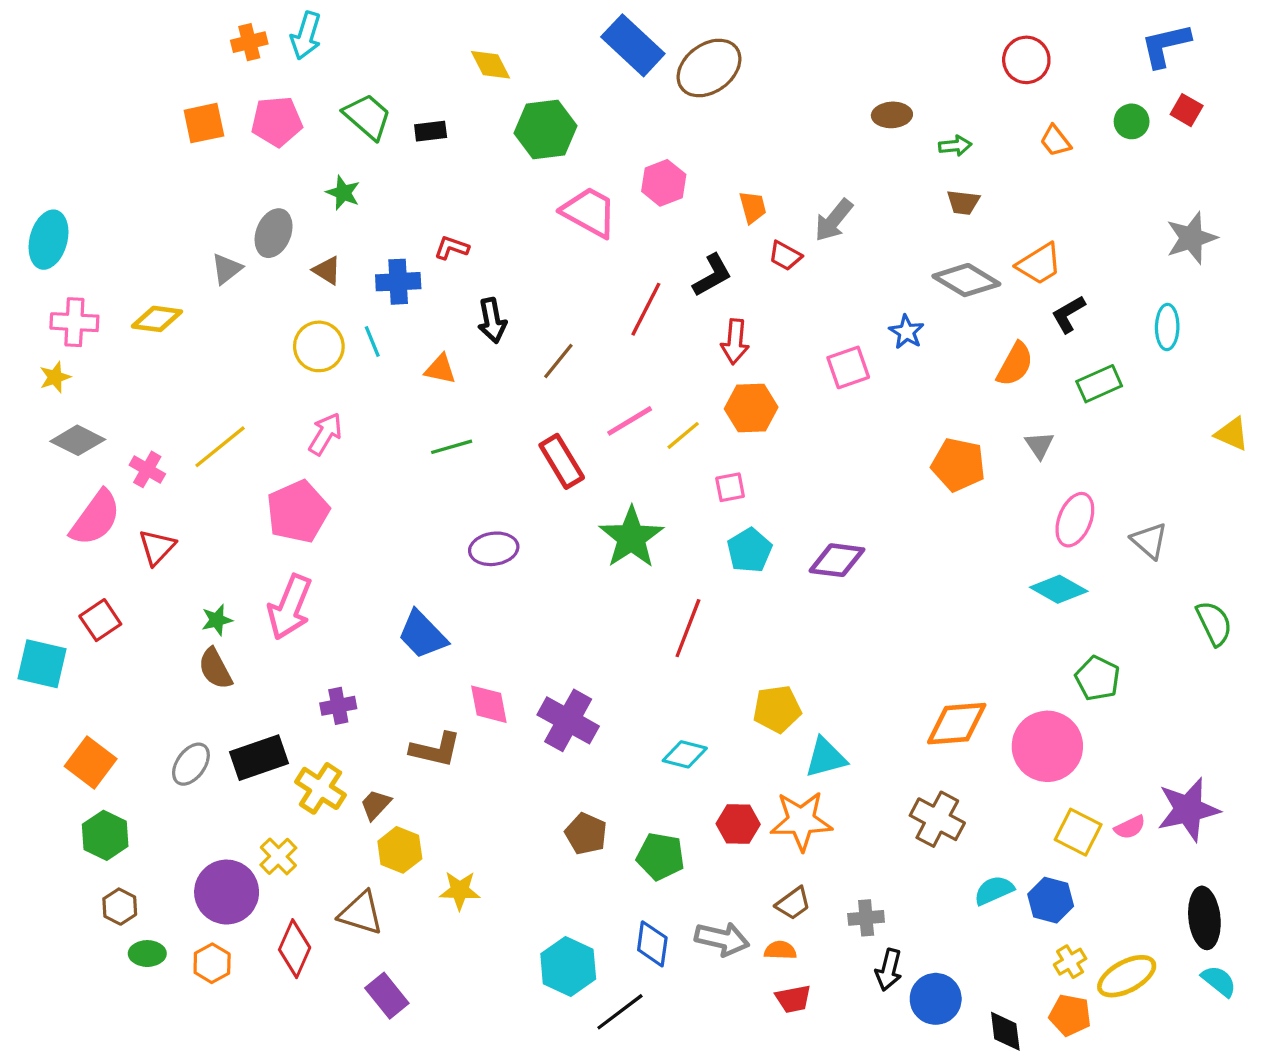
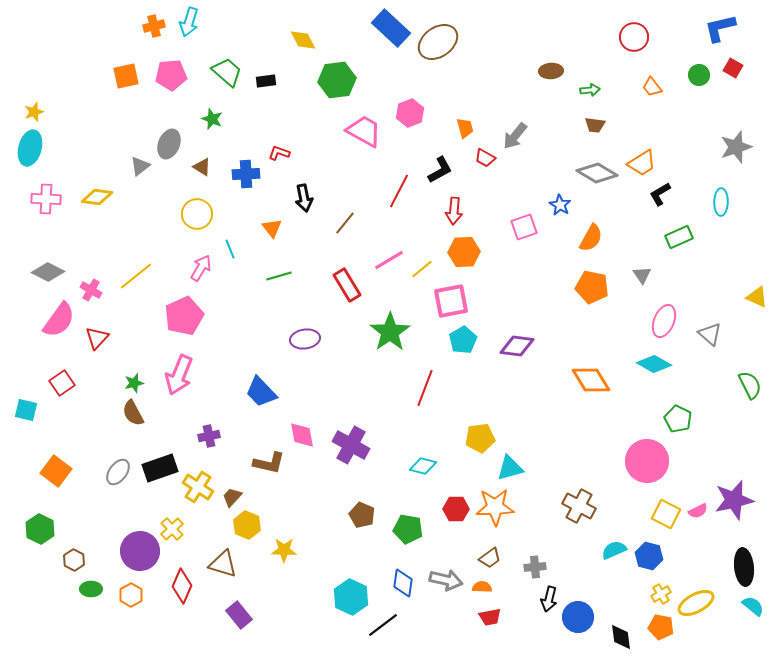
cyan line: (372, 342) -> (230, 249), moved
orange semicircle: (1015, 364) -> (591, 238), moved
orange triangle: (440, 369) -> (272, 228), turned 40
yellow star: (55, 377) -> (34, 112), moved
yellow triangle: (1232, 434) -> (757, 297), moved
pink square: (730, 487) -> (451, 301), size x1.8
cyan square: (42, 664) -> (26, 410), size x0.7
orange diamond: (957, 724) -> (591, 380), moved, turned 63
green hexagon: (105, 835) -> (40, 529), moved

